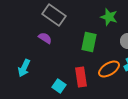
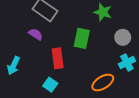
orange ellipse: (109, 69) -> (103, 82), moved
red rectangle: (81, 77) -> (58, 58), moved

